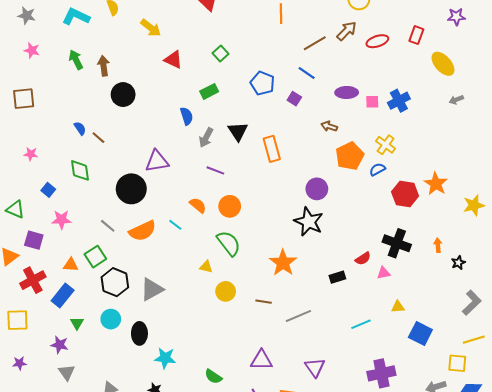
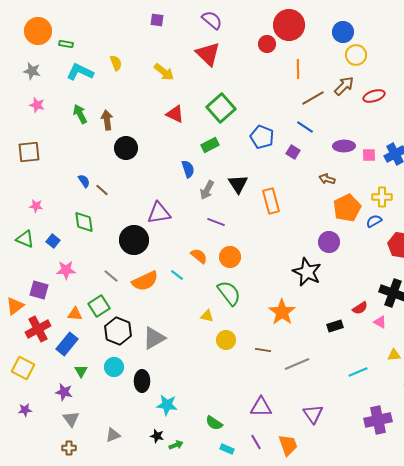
orange line: (281, 14) -> (298, 69), moved
yellow arrow: (151, 28) -> (164, 72), moved
green square: (220, 54) -> (221, 108), size x1.8
yellow cross: (386, 145) -> (382, 197), turned -36
purple circle: (317, 189) -> (329, 242), moved
green triangle: (15, 209) -> (25, 239), moved
pink triangle: (384, 273) -> (380, 322), turned 40
yellow square: (17, 320) -> (23, 368), turned 30

